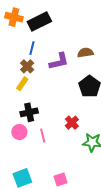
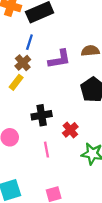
black cross: (29, 112) -> (42, 115), moved
pink line: (43, 136) -> (46, 150), moved

